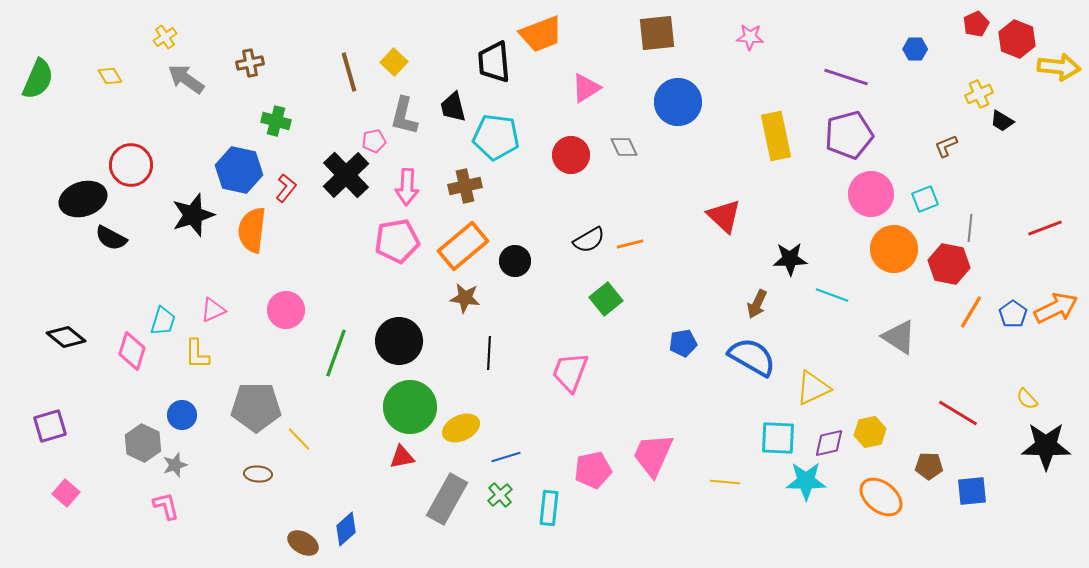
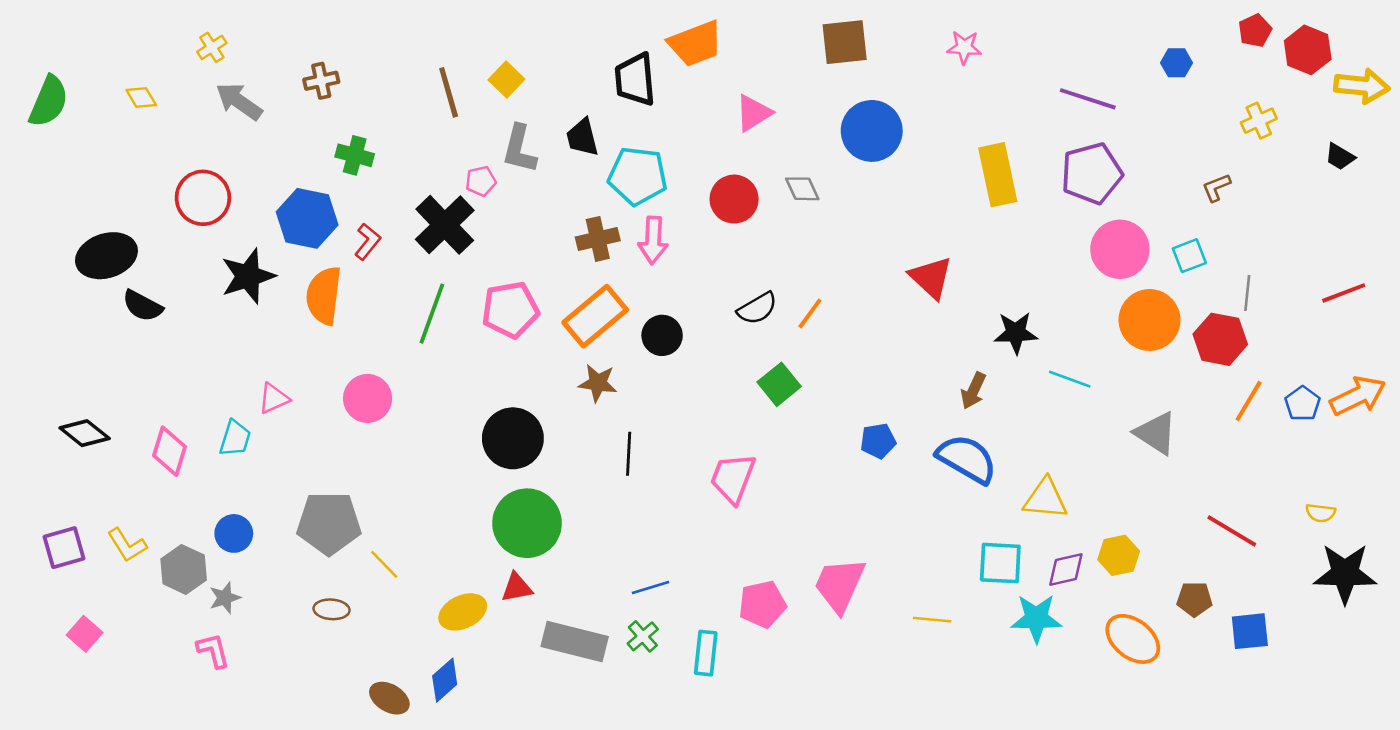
black trapezoid: (1002, 121) -> (1340, 157), moved
red circle: (131, 165) -> (203, 198), moved
pink arrow: (407, 187) -> (653, 240), moved
orange line: (630, 244) -> (810, 314), turned -40
cyan trapezoid: (163, 321) -> (235, 438), moved
green line: (336, 353) -> (432, 314), moved
yellow L-shape: (197, 354) -> (127, 545), moved, turned -32
yellow triangle: (813, 388) -> (1045, 499), turned 30
yellow semicircle: (1027, 399) -> (1321, 513), turned -40
yellow ellipse: (461, 428) -> (463, 612), moved
gray rectangle: (447, 499) -> (575, 642), turned 75

